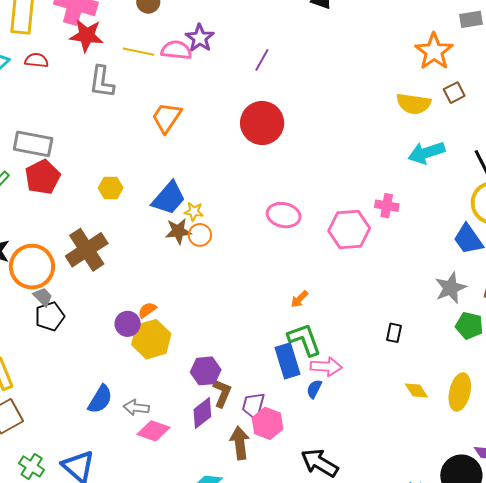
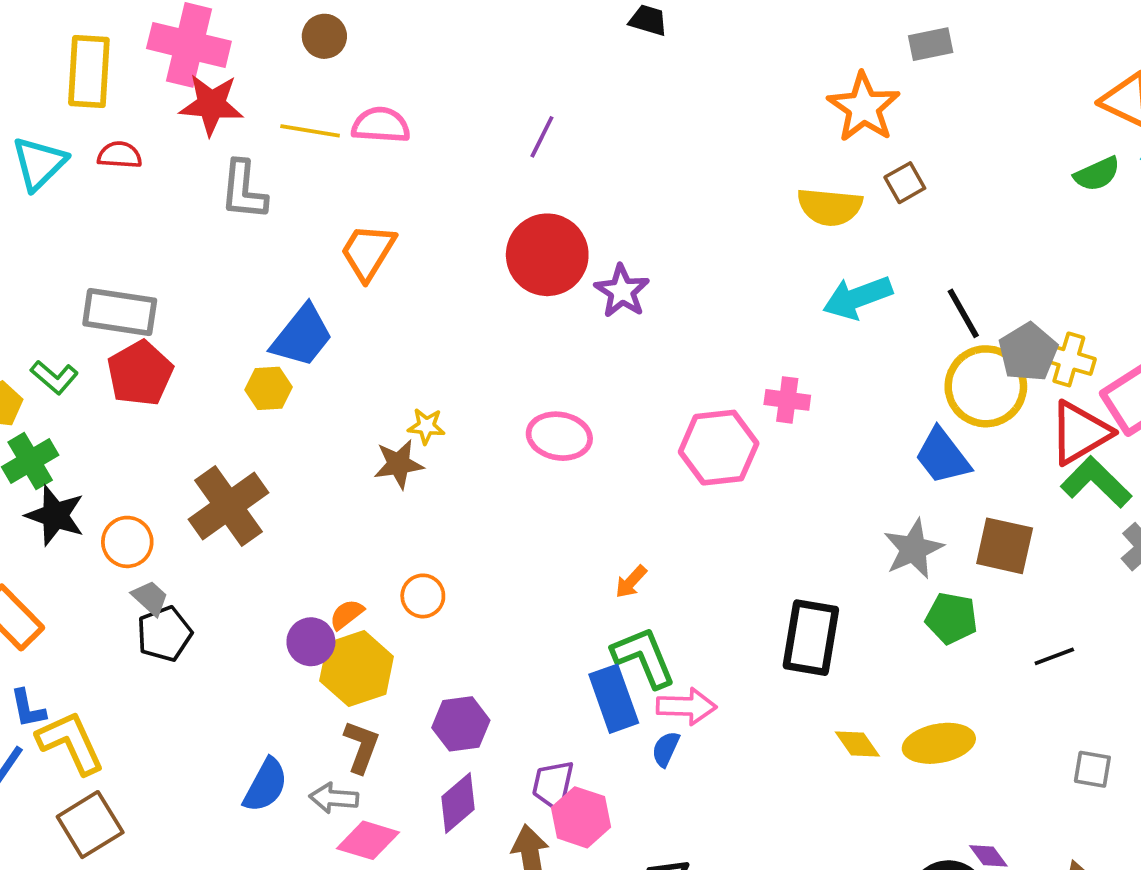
purple star: (200, 38) -> (622, 291), moved
blue trapezoid: (169, 198) -> (302, 336), moved
pink ellipse: (284, 215) -> (559, 436), moved
orange circle: (200, 235) -> (423, 596), moved
orange circle: (32, 267) -> (127, 542), size x0.6
black rectangle: (394, 333) -> (811, 638), size x2.0
yellow ellipse: (460, 392) -> (939, 743), turned 69
brown L-shape: (222, 393) -> (361, 747), moved

